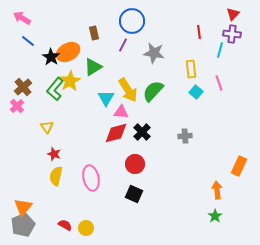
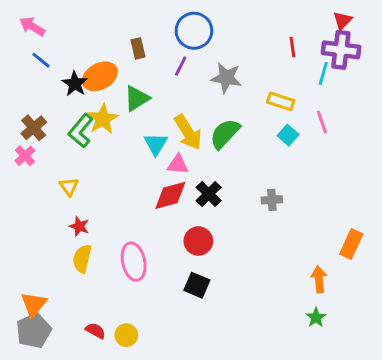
purple cross: (232, 34) -> (341, 50), size x1.4
yellow rectangle: (191, 69) -> (281, 101), turned -66

